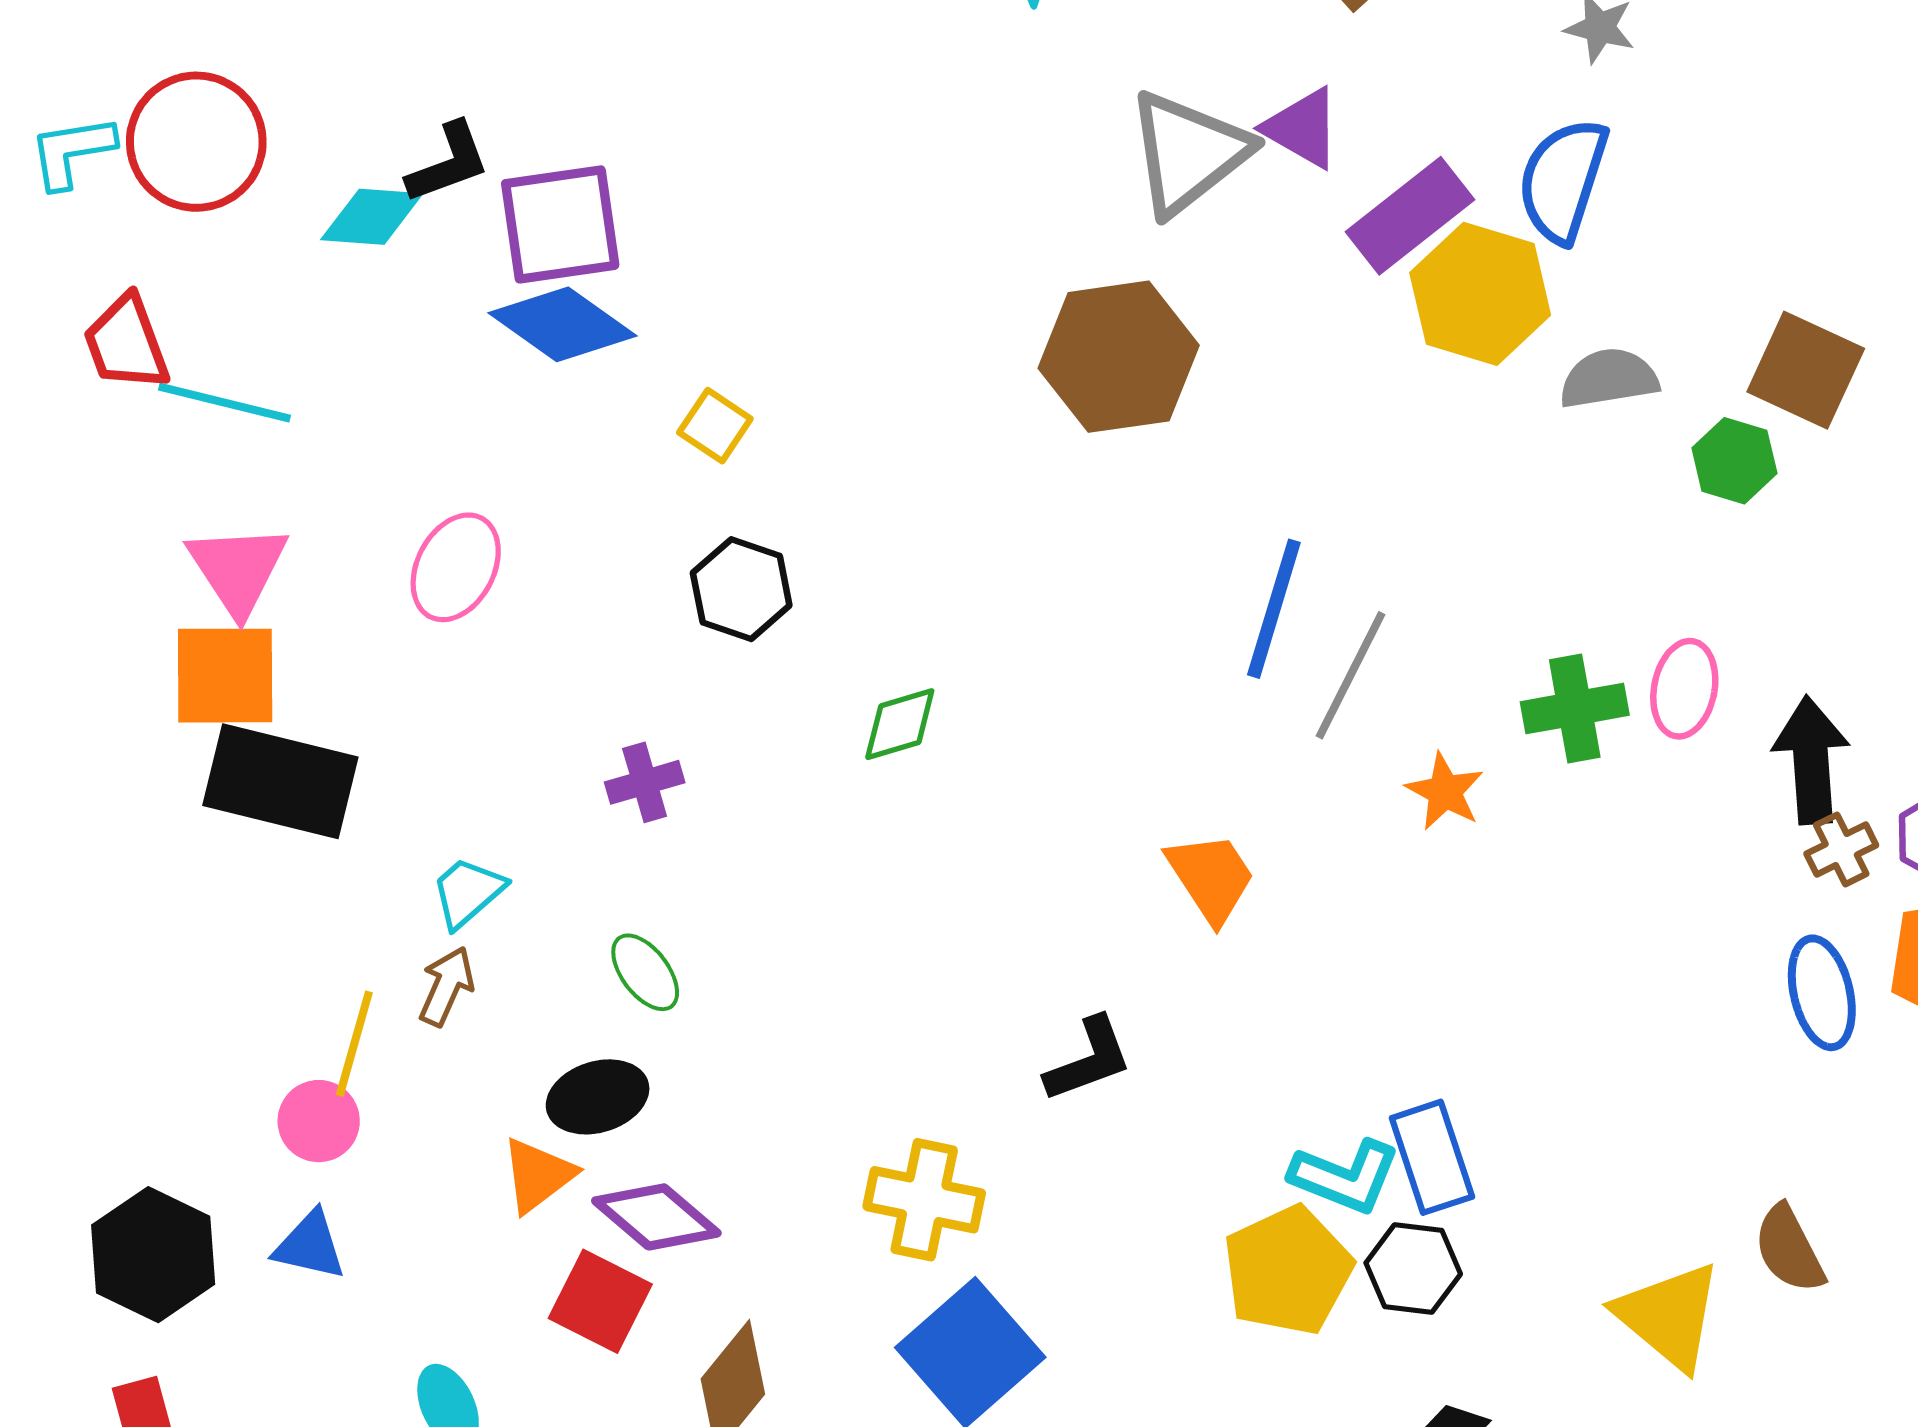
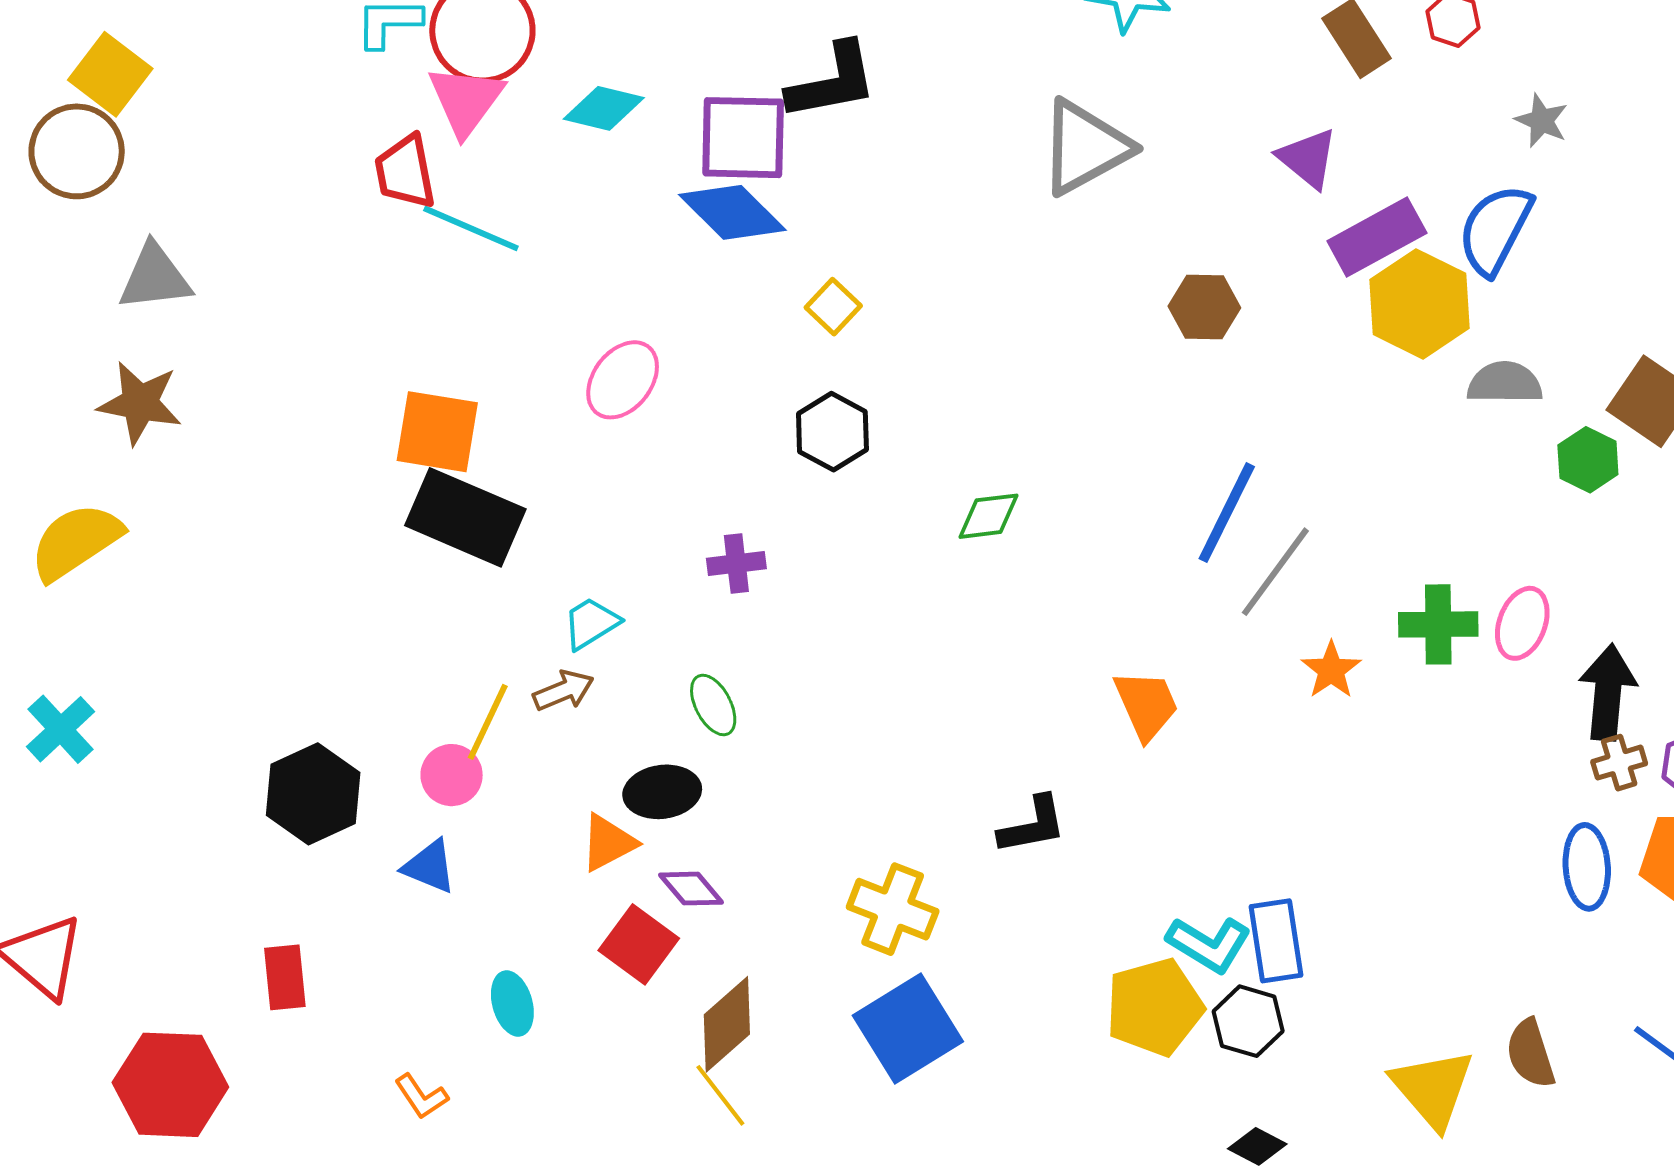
gray triangle: (1188, 153) -> (1085, 147), moved
black L-shape: (448, 163) -> (832, 82), moved, size x1.4
brown hexagon: (1119, 357) -> (1204, 307), moved, size x0.6
pink triangle: (238, 569) -> (466, 100), moved
green diamond: (900, 724) -> (989, 516), moved
brown arrow: (446, 986) -> (563, 691), turned 34
purple diamond: (656, 1217) -> (691, 889), size x0.7
black hexagon: (153, 1255) -> (313, 794), moved

